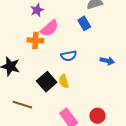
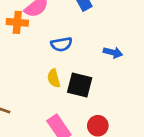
black square: (47, 82) -> (80, 85), moved, turned -36

